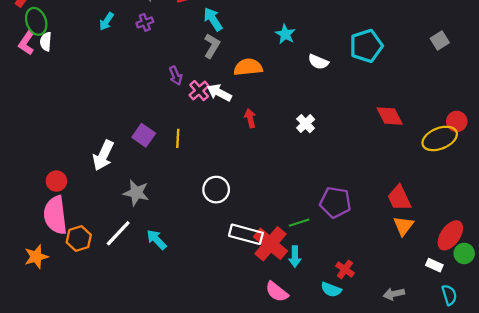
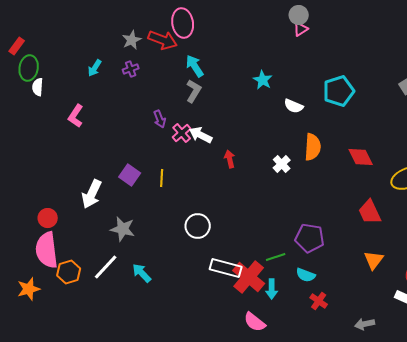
green ellipse: (36, 21) -> (29, 68), turned 30
pink L-shape: (27, 43) -> (76, 116), moved
orange semicircle: (248, 67) -> (313, 147), moved, turned 100
red trapezoid: (399, 198) -> (370, 212), moved
cyan semicircle: (331, 290) -> (306, 275), moved

